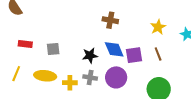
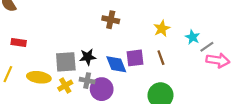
gray square: (53, 49) -> (66, 62), moved, size x1.5
blue diamond: (114, 49) -> (116, 64), moved
purple circle: (116, 77) -> (102, 89), moved
yellow cross: (70, 83) -> (65, 86), turned -32

